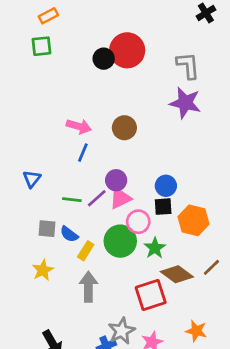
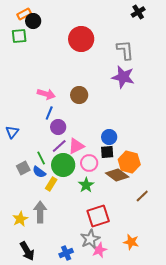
black circle: (104, 59) -> (33, 21), moved
purple circle: (116, 180) -> (58, 127), moved
green line: (72, 200) -> (41, 158), moved, turned 56
gray square: (47, 229) -> (23, 168), turned -32
green circle: (120, 241) -> (63, 165), moved
green star: (155, 248) -> (86, 185), moved
yellow star: (43, 270) -> (20, 219), moved
brown diamond: (177, 274) -> (117, 175), moved
gray arrow: (88, 287) -> (40, 212), moved
gray star: (122, 331) -> (90, 239), moved

